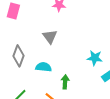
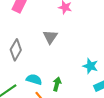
cyan semicircle: (44, 67) -> (34, 79), moved

